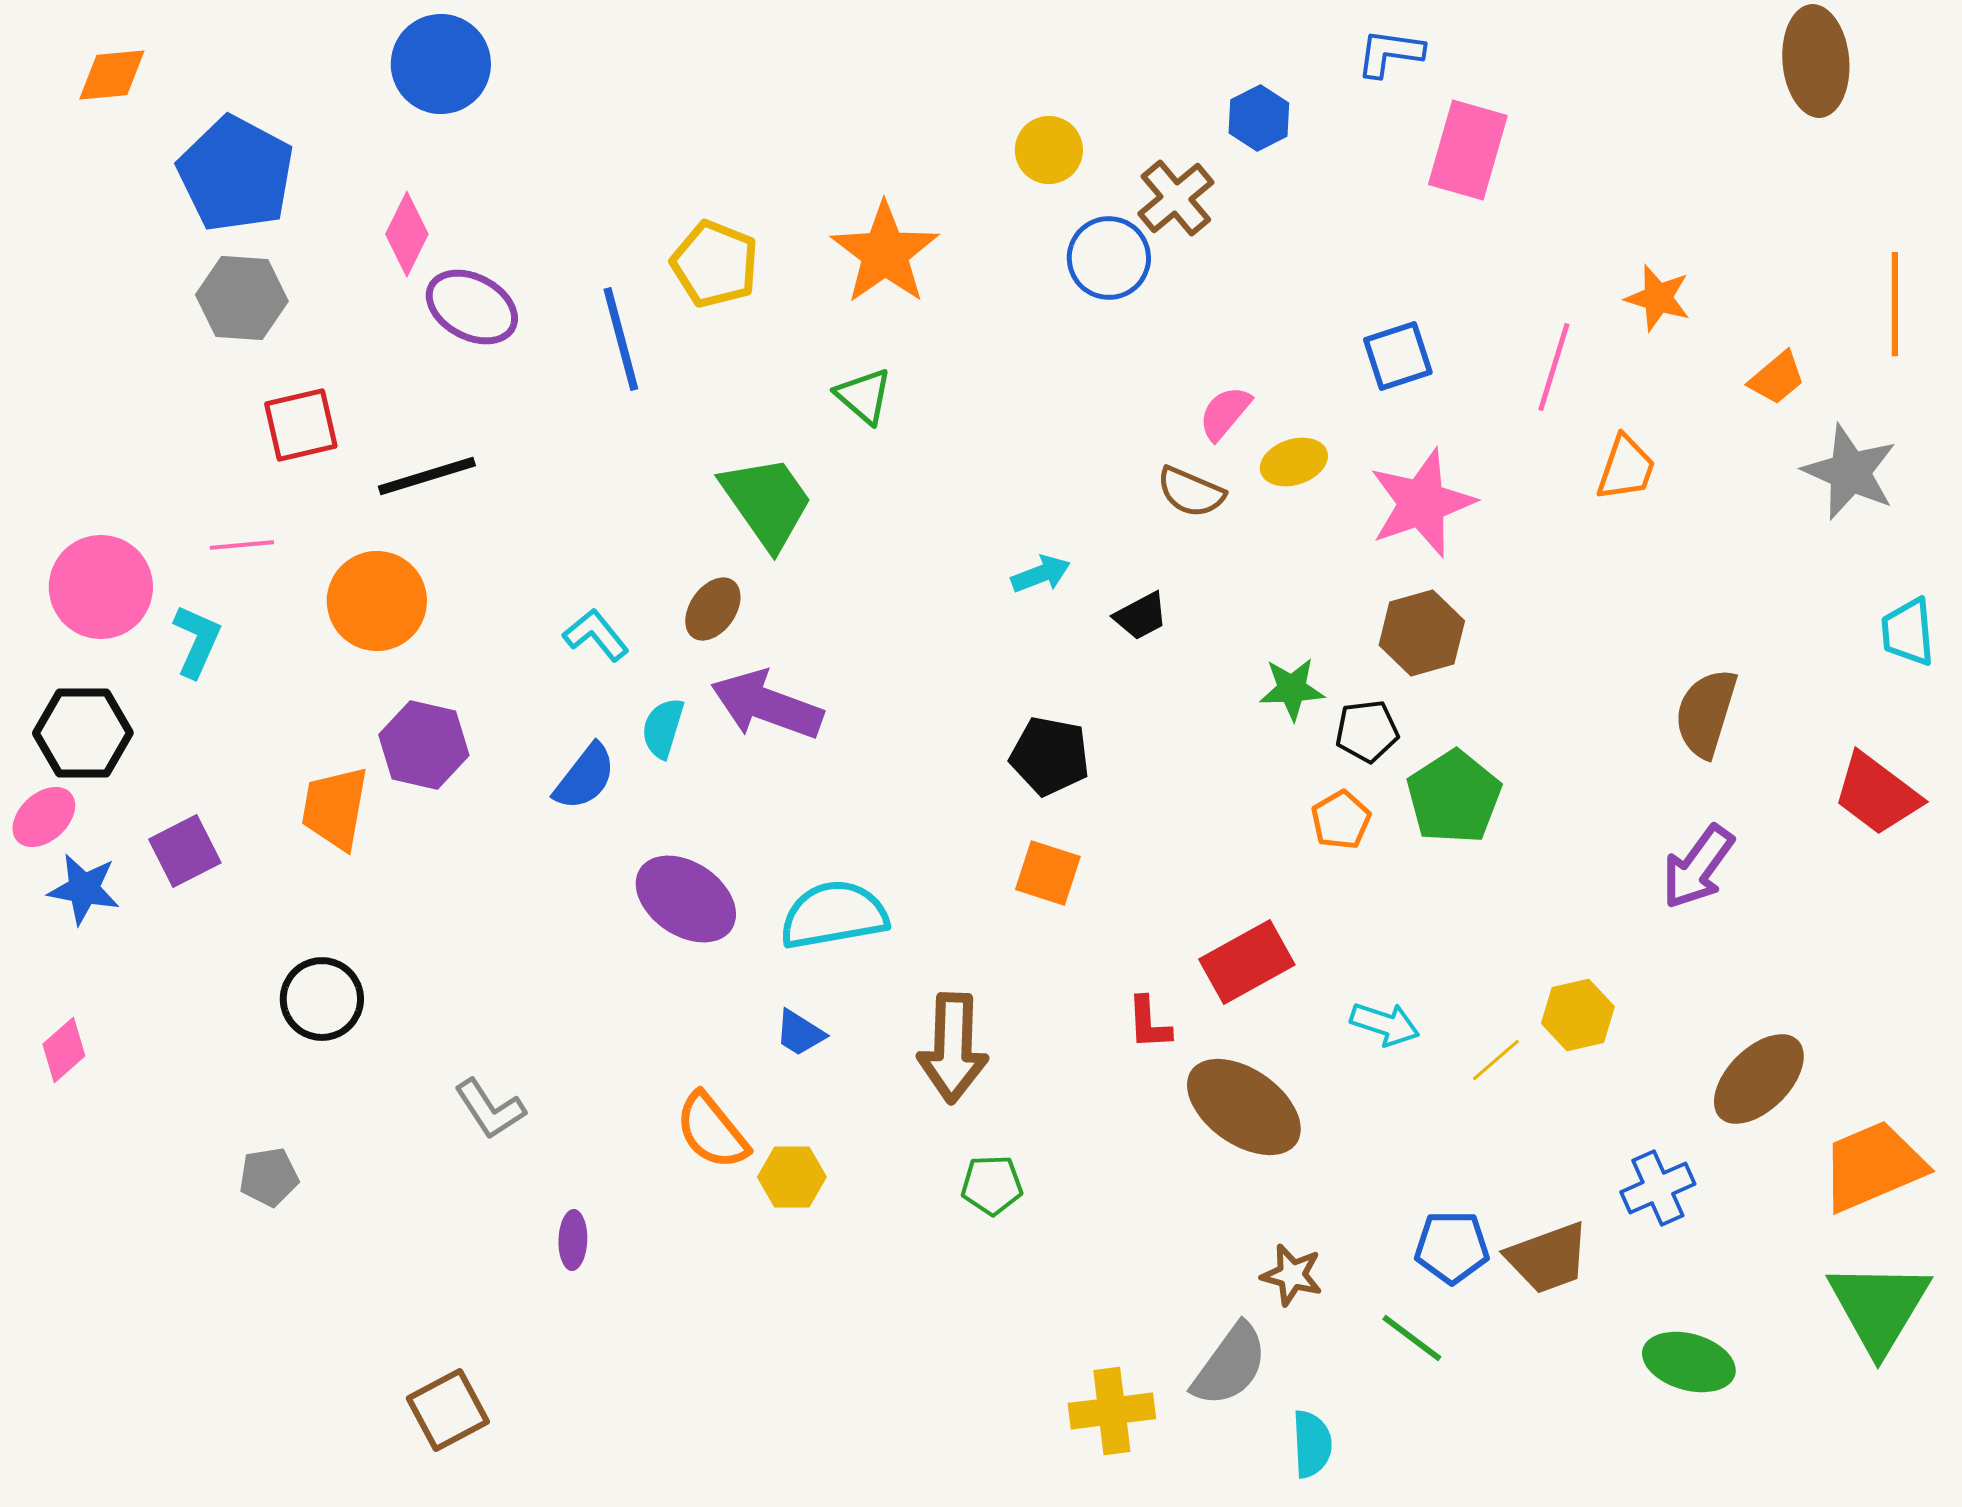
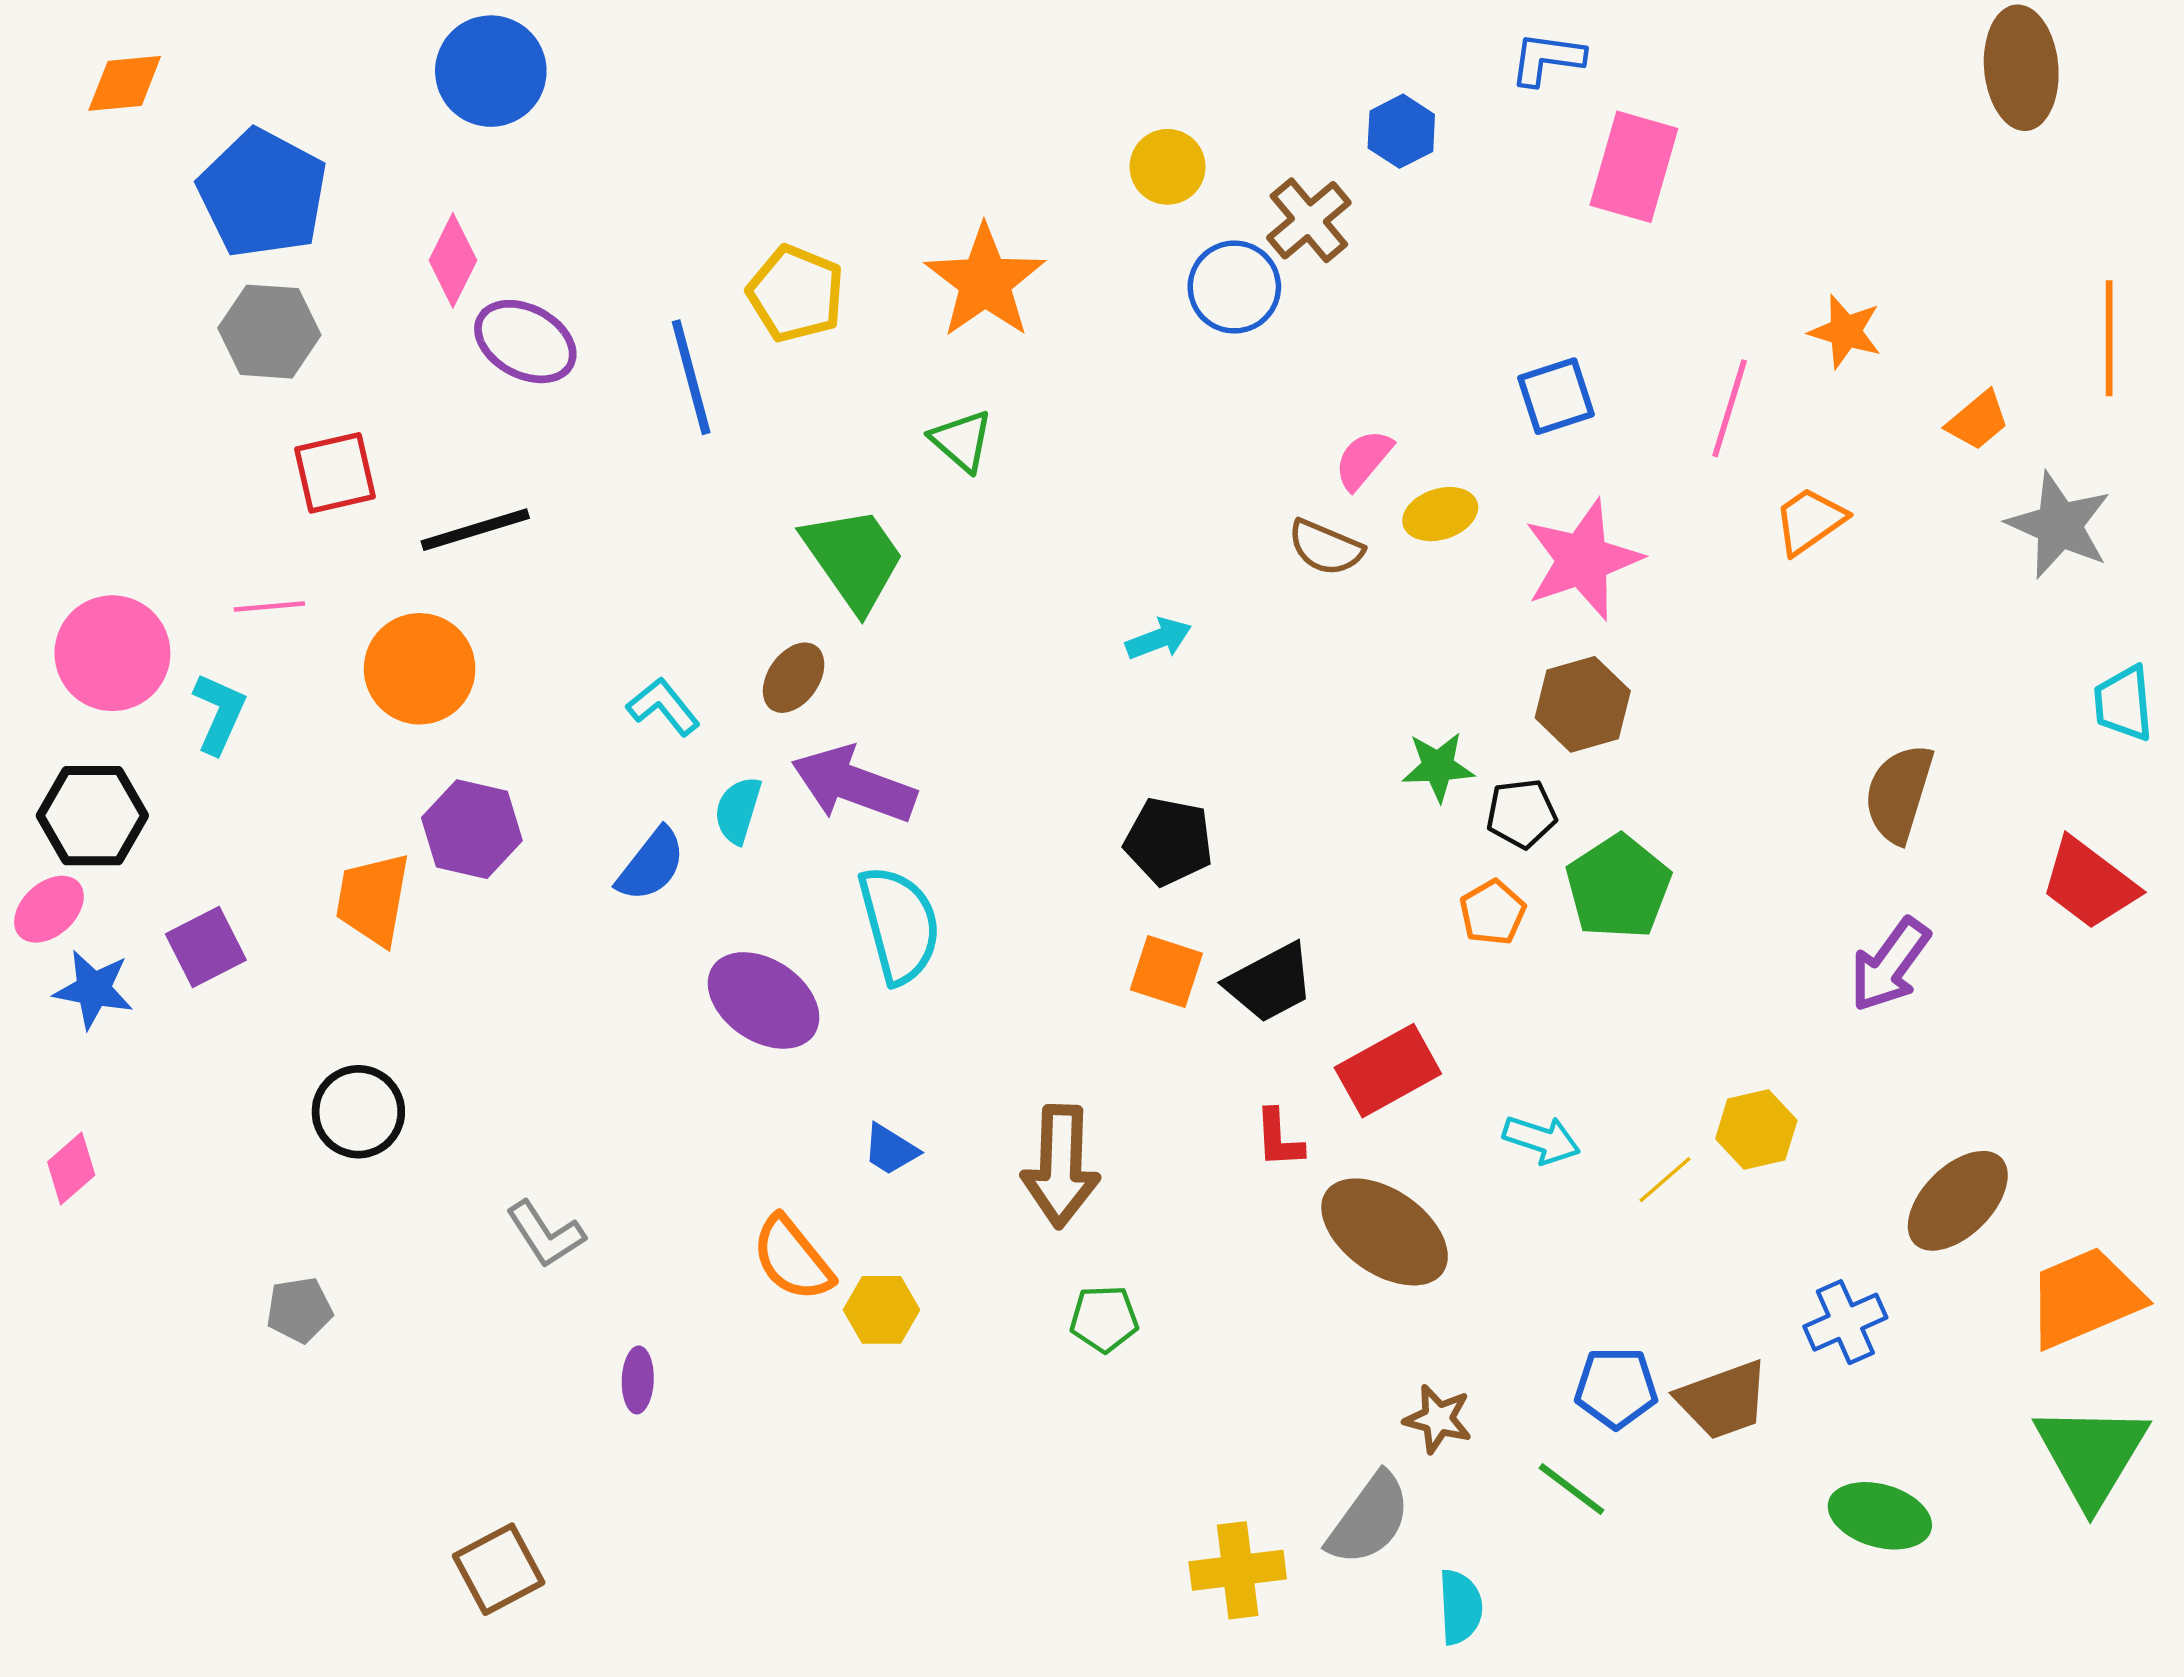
orange trapezoid: (1626, 468) -> (1810, 521), turned -144
black trapezoid: (1141, 616) -> (1270, 983), moved, size x1.5
cyan semicircle: (834, 915) -> (899, 925), moved, turned 85

